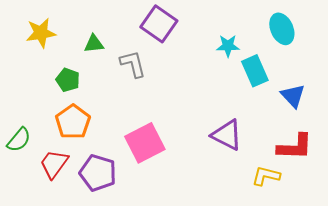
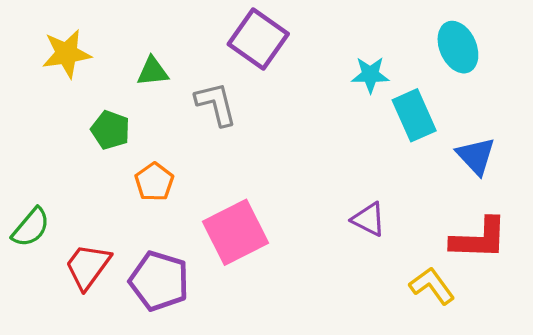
orange pentagon: (73, 122) -> (154, 182), moved, size x0.7
purple triangle: (227, 135) -> (369, 219), size x0.7
yellow L-shape: (266, 176) -> (432, 286), turned 40

